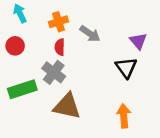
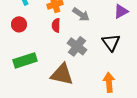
purple triangle: (138, 41) -> (121, 11), moved, turned 42
gray cross: (54, 72) -> (77, 46), moved

